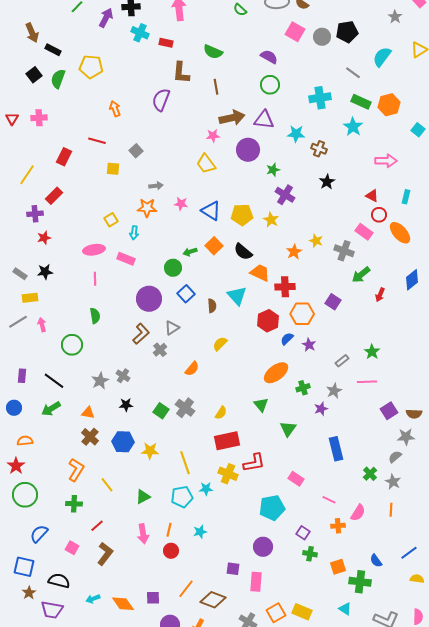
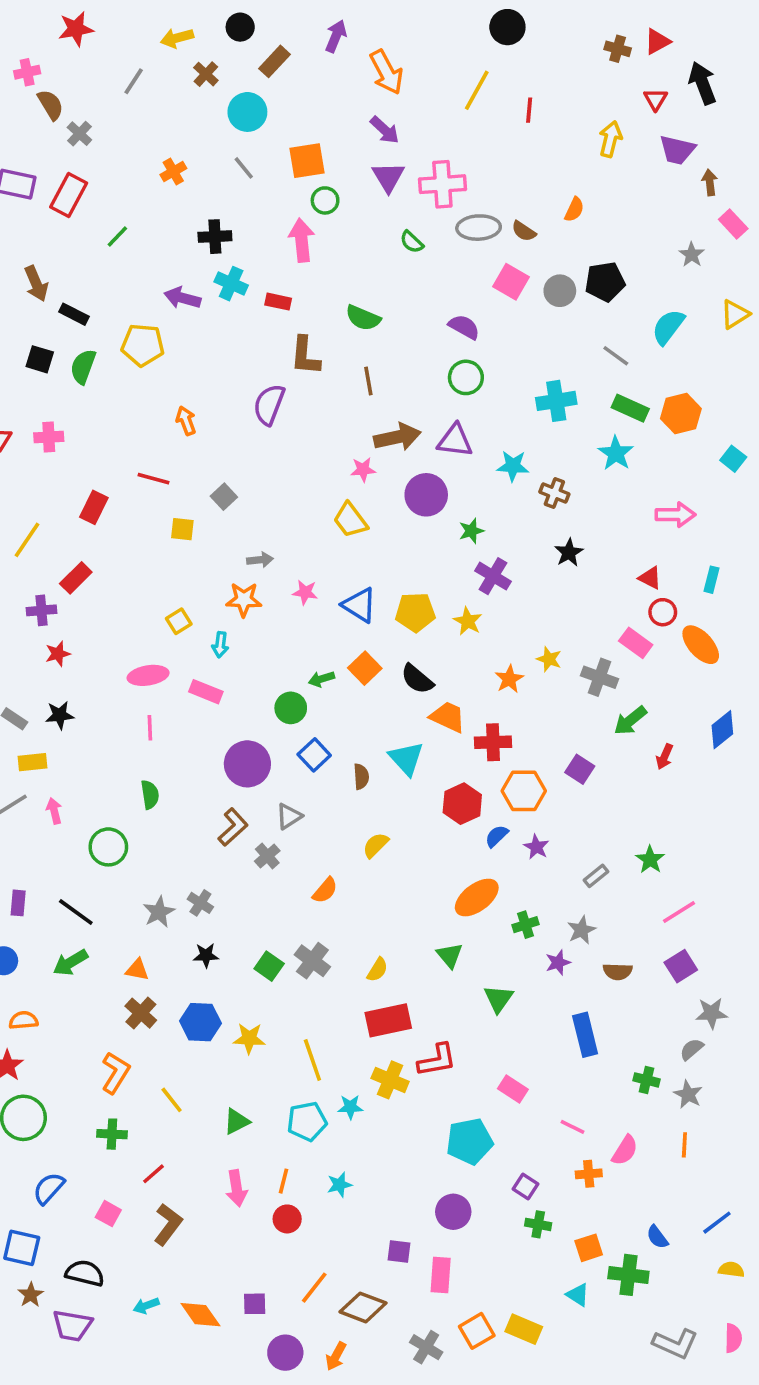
purple arrow: (106, 18) -> (182, 298), moved, turned -102
black square: (34, 75) -> (40, 359), turned -35
pink line: (367, 382) -> (679, 912), moved, turned -30
brown semicircle: (414, 414) -> (618, 972), moved
green cross: (370, 474) -> (647, 1080), turned -32
cyan triangle: (345, 609) -> (578, 1295), moved

